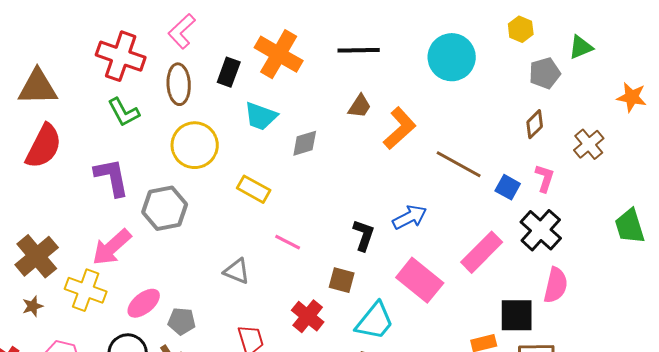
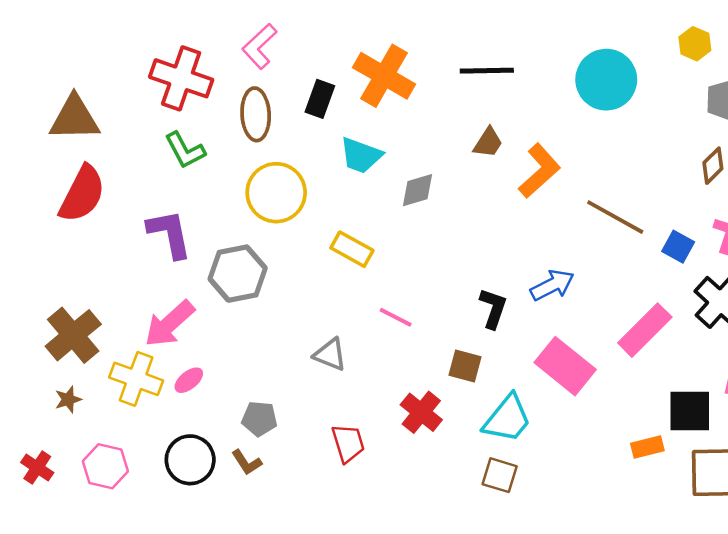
pink ellipse: (144, 303) -> (189, 380), moved, size x0.7

